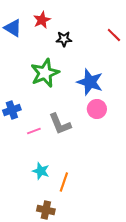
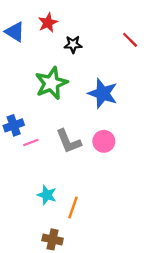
pink circle: (97, 109) -> (104, 141), moved
pink line: (34, 131) -> (31, 142), moved

